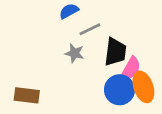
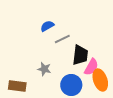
gray star: (75, 53) -> (44, 69), moved
blue circle: (120, 90) -> (71, 85), moved

